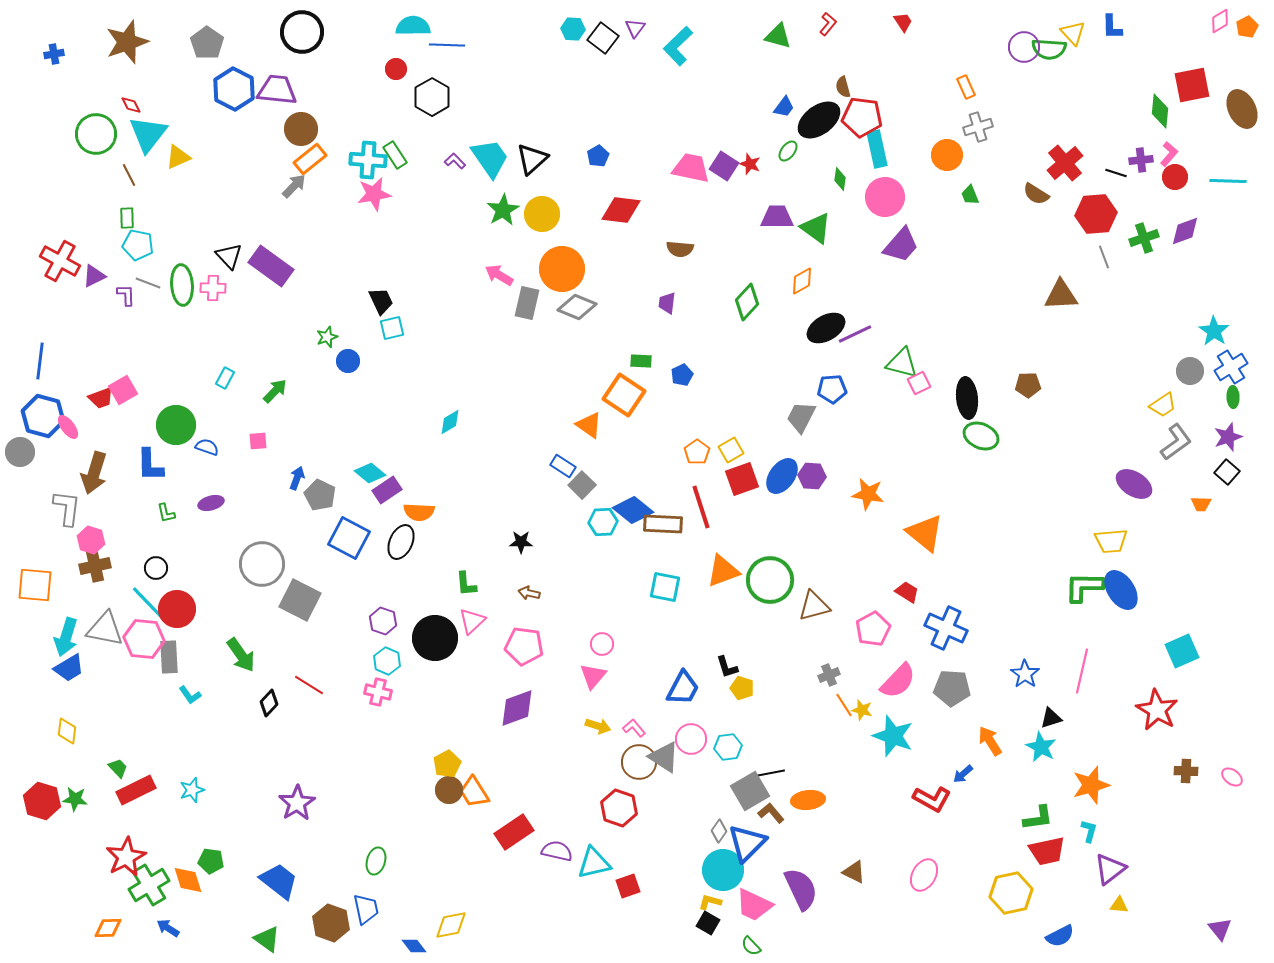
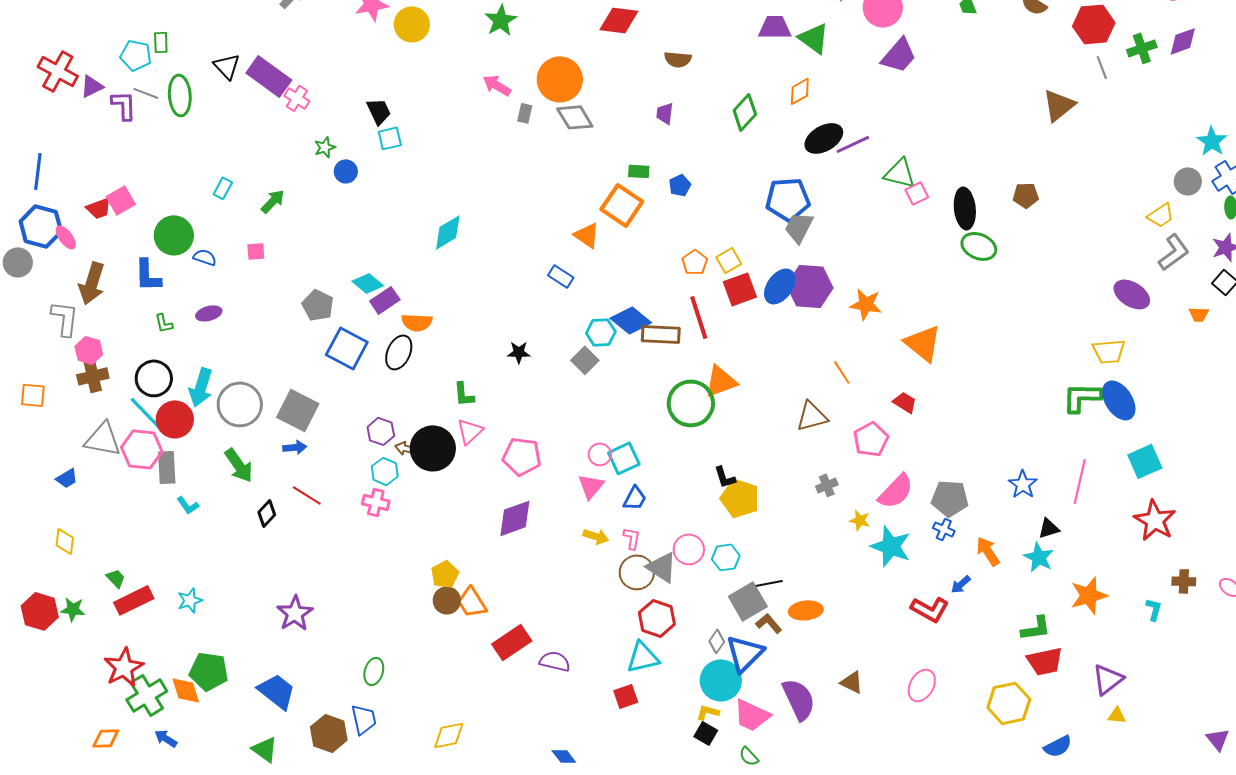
yellow circle: (542, 214) -> (412, 24), moved
green rectangle: (127, 218) -> (161, 42), moved
pink cross: (213, 288) -> (297, 98), moved, turned 30
purple L-shape: (126, 295) -> (124, 105), size x1.4
brown triangle: (1061, 295) -> (1059, 105), turned -36
gray rectangle: (527, 303) -> (525, 113), size x0.6
gray diamond: (577, 307) -> (575, 117), turned 36
blue pentagon: (832, 389) -> (788, 199), moved, size x1.5
cyan diamond: (450, 422) -> (448, 232), size x1.4
purple hexagon: (812, 476) -> (810, 286), size x1.6
blue arrow: (297, 478) -> (295, 447), moved, turned 65
gray square: (582, 485) -> (585, 360), moved
gray circle: (262, 564) -> (240, 404), moved
black circle: (156, 568) -> (154, 378), size x1.6
green circle: (770, 580) -> (691, 403), moved
orange square: (35, 585) -> (33, 395), size x0.7
cyan square: (665, 587) -> (624, 458), moved, turned -36
brown arrow: (529, 593) -> (406, 448), moved
blue cross: (946, 628) -> (944, 529), moved, size x0.5
cyan arrow: (66, 637) -> (201, 387), moved
cyan square: (1182, 651) -> (1145, 461), moved
blue trapezoid: (69, 668) -> (67, 478), size x0.7
blue trapezoid: (683, 688) -> (635, 498), moved, size x0.7
yellow pentagon: (742, 688) -> (740, 498), size x1.6
orange line: (844, 705) -> (842, 372), moved
pink L-shape: (634, 728) -> (632, 538), turned 50
red hexagon: (619, 808) -> (657, 618), moved
cyan L-shape: (1089, 831) -> (1154, 609), moved
green pentagon: (211, 861) -> (209, 671), size x1.5
cyan triangle: (594, 863) -> (643, 657), moved
blue diamond: (414, 946) -> (564, 756), moved

